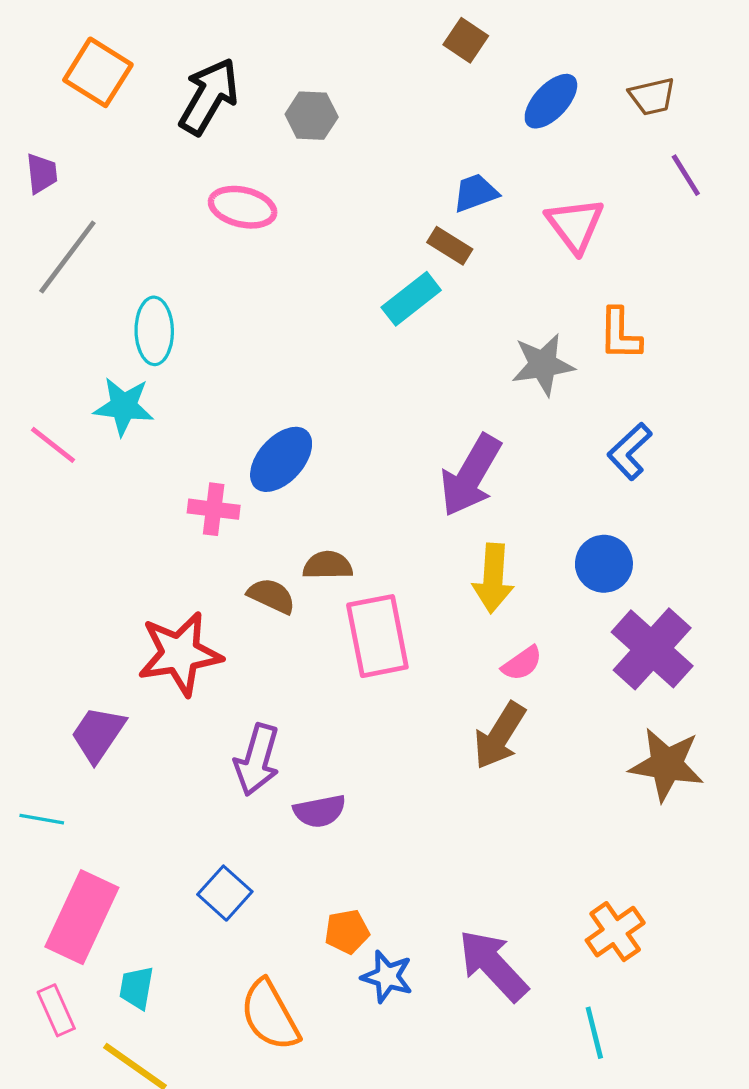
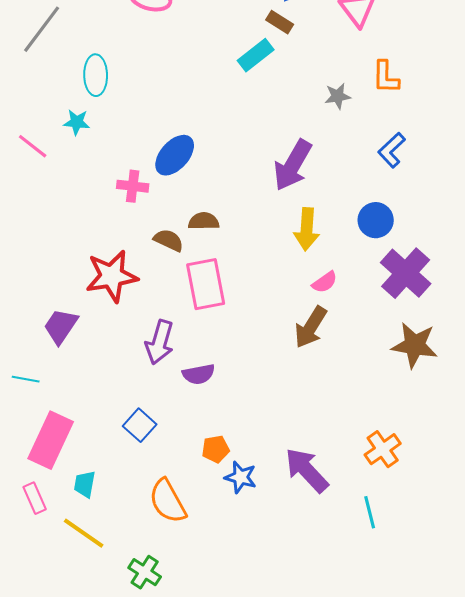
gray star: (543, 365) -> (338, 96), size x0.7
cyan star: (124, 406) -> (77, 122), size x0.7
pink rectangle: (377, 636) -> (206, 284), moved

